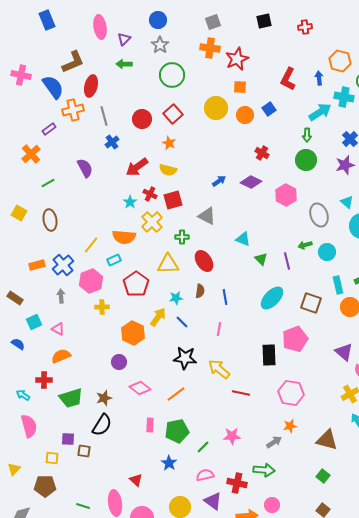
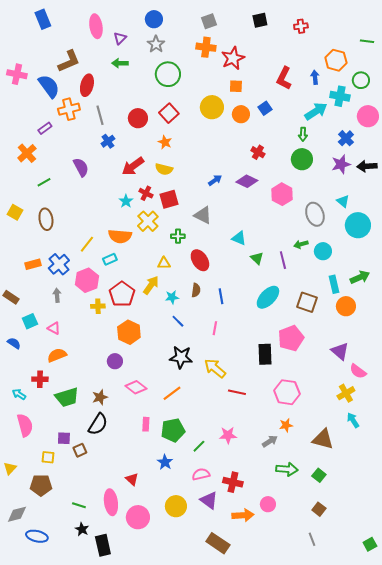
yellow triangle: (168, 264) -> (164, 263), size x0.6
red pentagon: (136, 284) -> (122, 294), moved
yellow arrow: (158, 317) -> (151, 285), moved
brown square: (84, 451) -> (80, 450), turned -32
green arrow: (264, 470) -> (287, 469), moved

